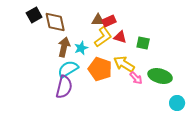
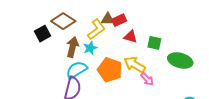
black square: (34, 15) -> (42, 34), moved
brown diamond: (55, 22) -> (63, 21), turned -45
yellow L-shape: (103, 37) -> (96, 29), moved
green ellipse: (160, 76) -> (180, 60), moved

